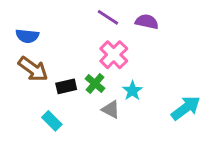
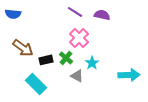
blue semicircle: (27, 36) -> (13, 14), moved
cyan arrow: (186, 108) -> (129, 75), turned 35
cyan rectangle: (52, 121) -> (36, 84), size x1.5

